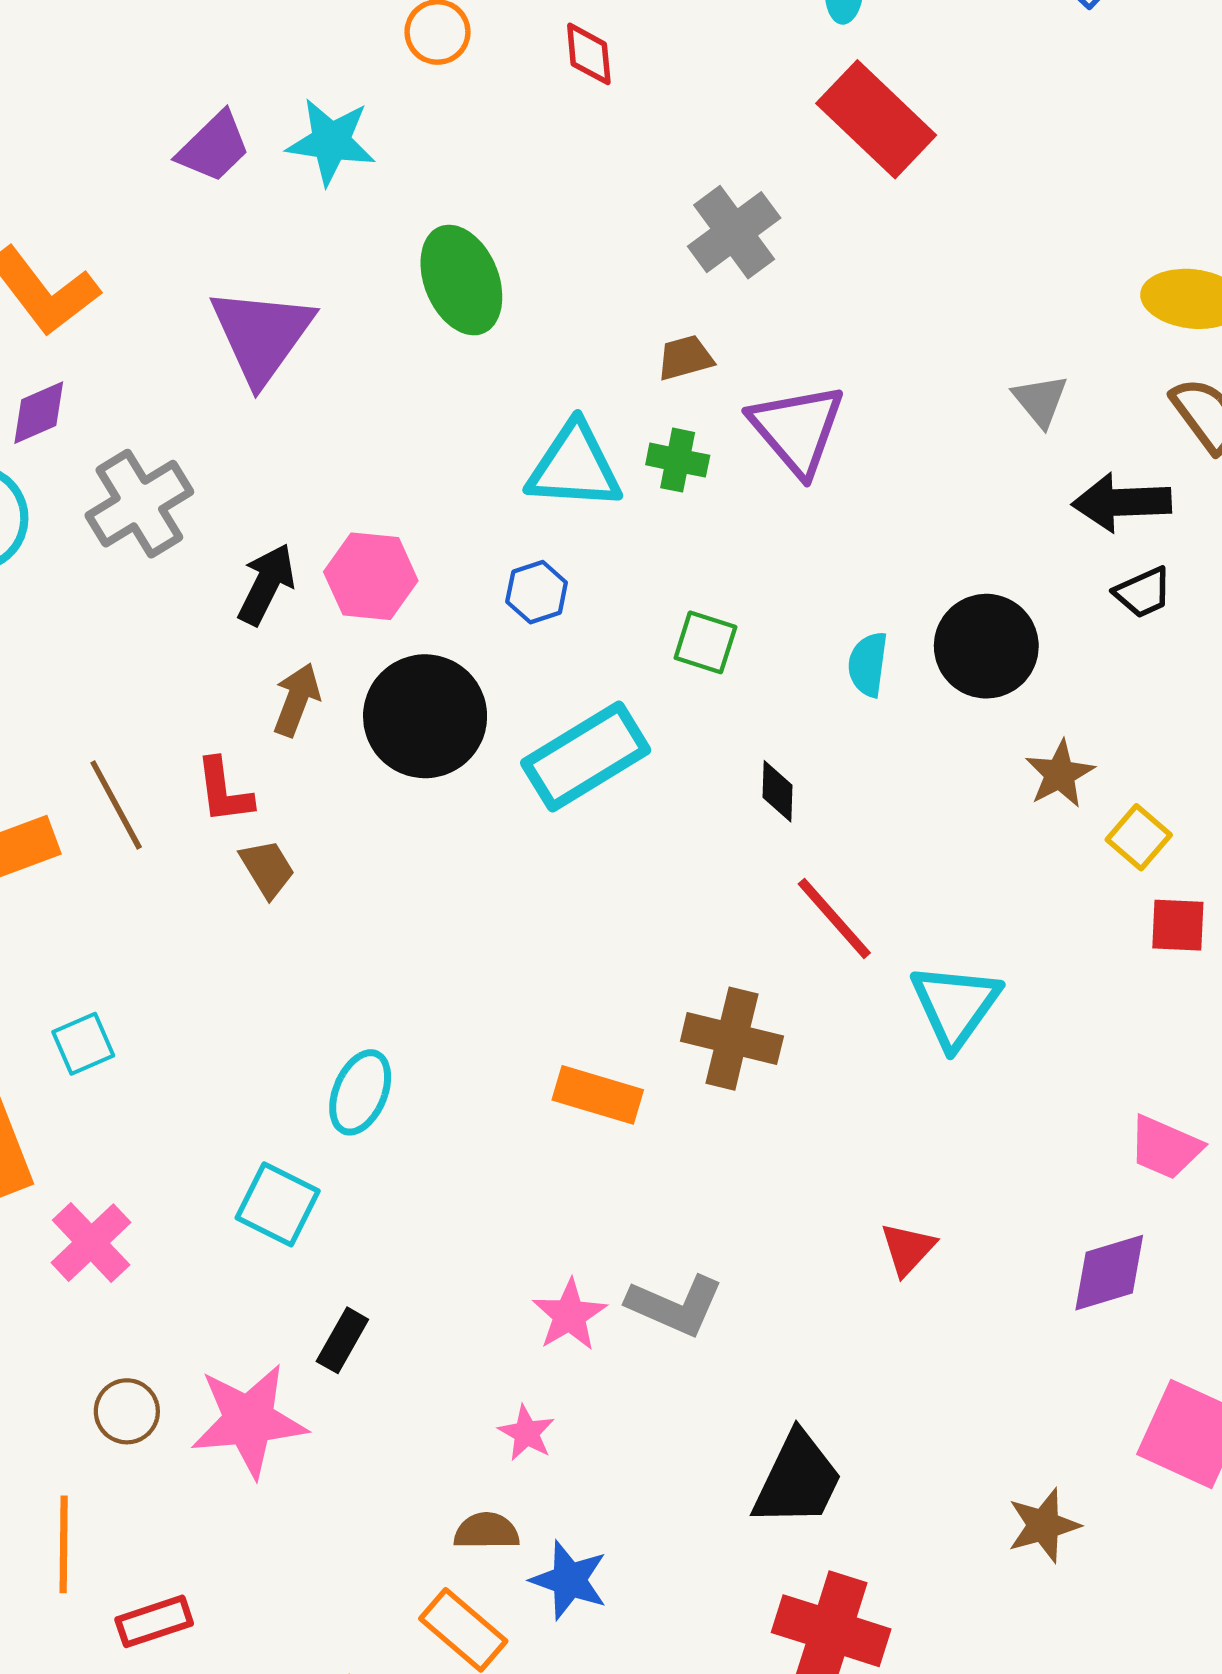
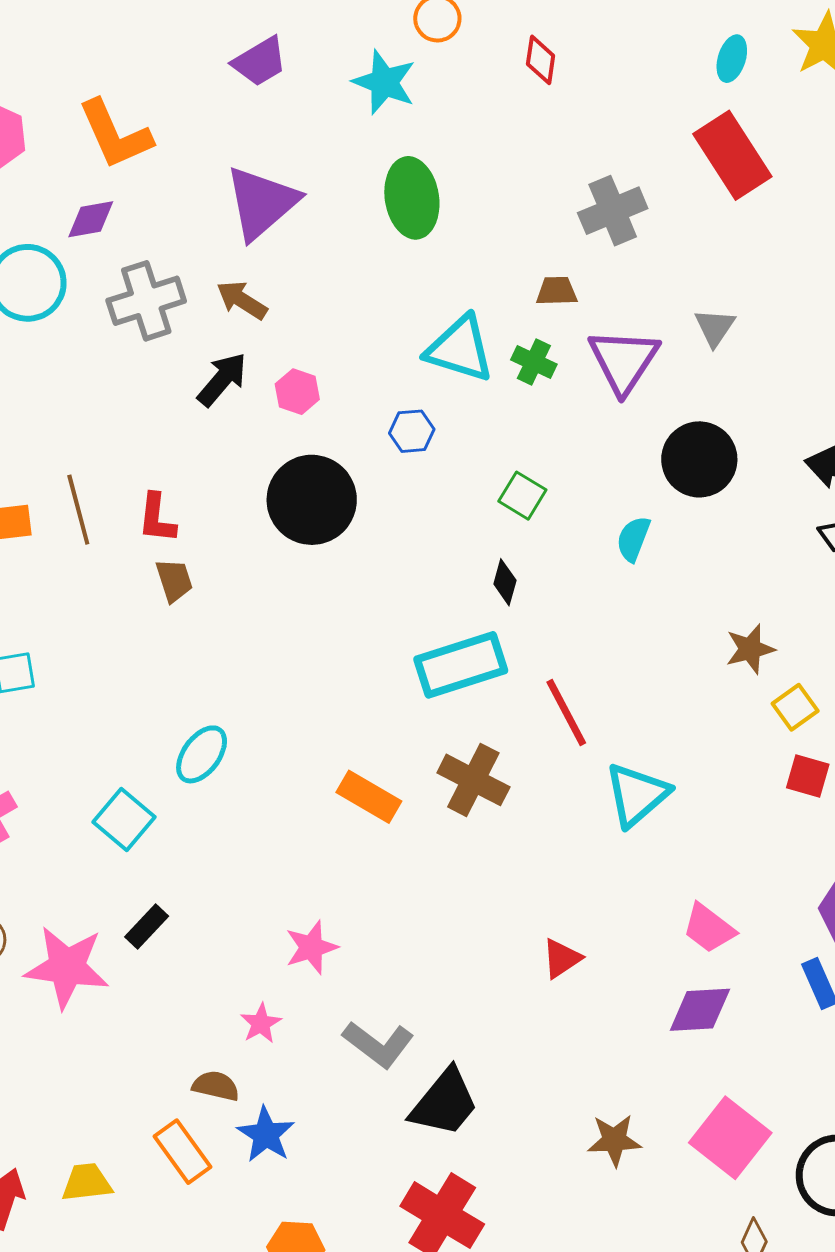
cyan star: (331, 142) -> (384, 82), moved
gray triangle: (1040, 400) -> (715, 327), moved
pink hexagon: (371, 576) -> (297, 392), size x0.7
black circle: (986, 646) -> (699, 459), moved
brown arrow: (297, 700) -> (242, 300), moved, turned -92
cyan rectangle: (586, 756) -> (461, 665), moved
black diamond: (778, 791) -> (505, 582), moved
pink trapezoid: (1165, 1147) -> (709, 928), moved
gray L-shape: (675, 1305) -> (378, 1044), moved
brown star: (1044, 1525) -> (614, 1140), moved

